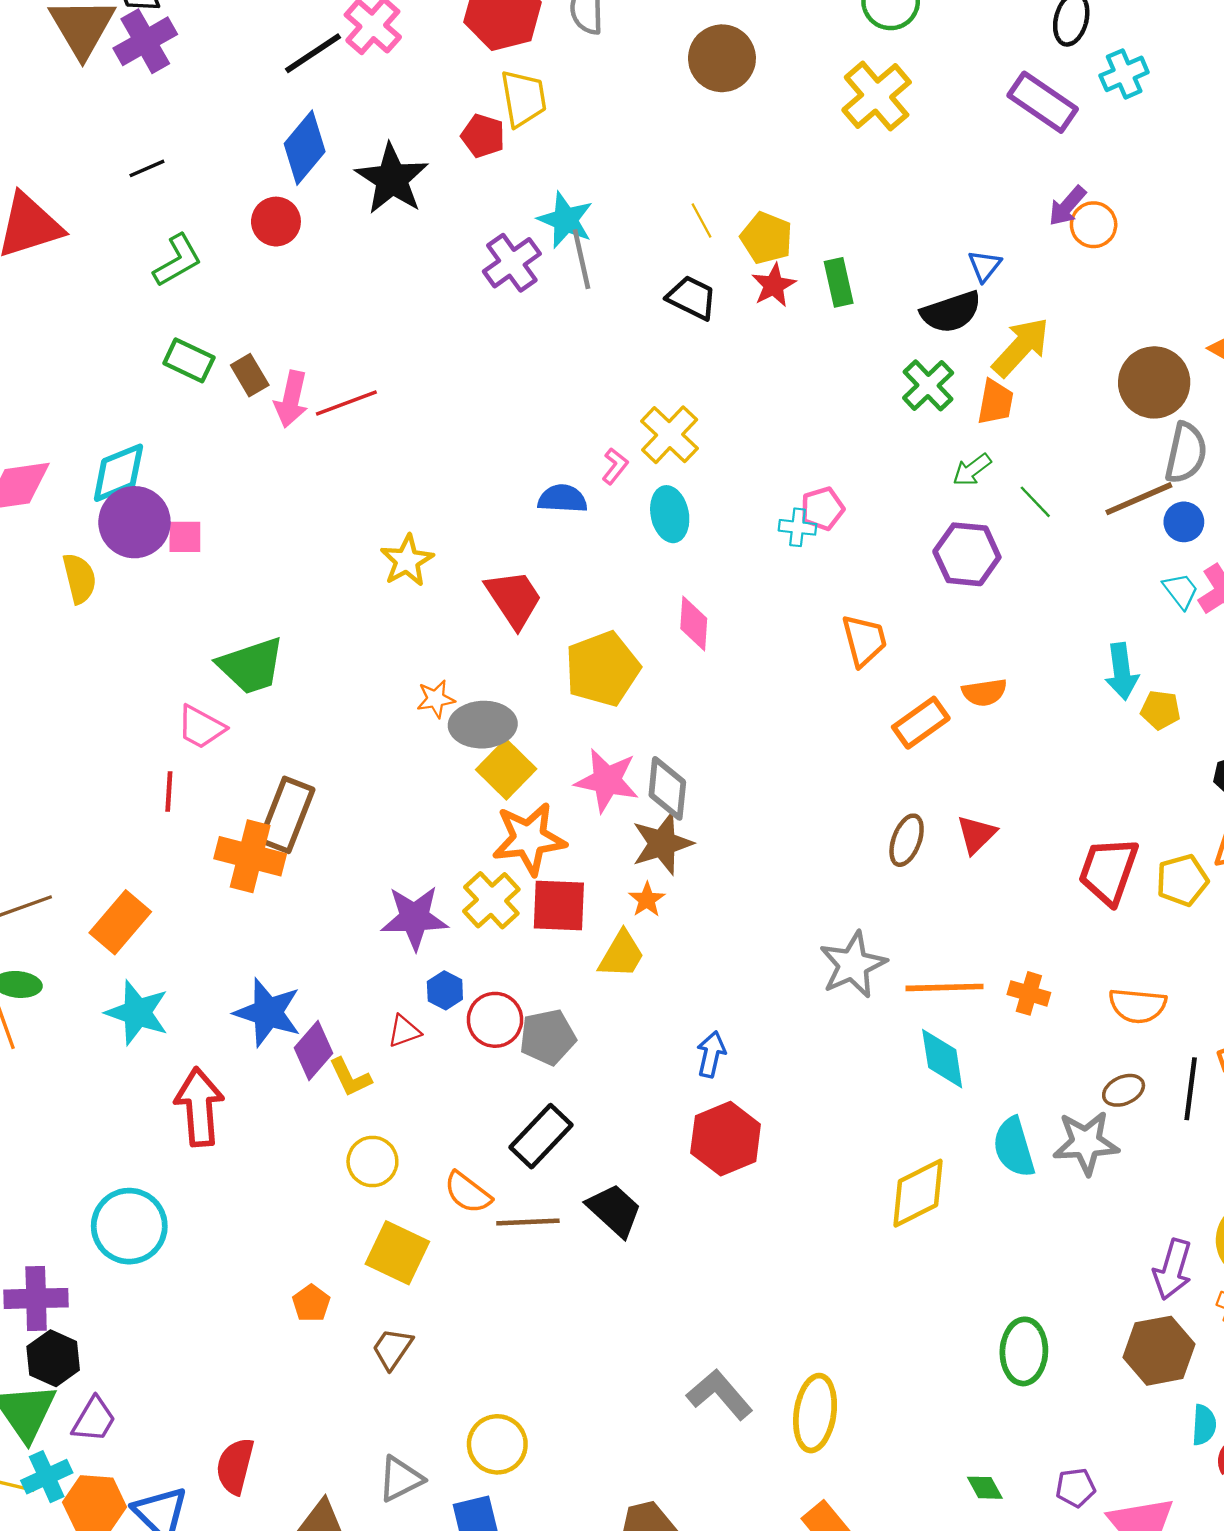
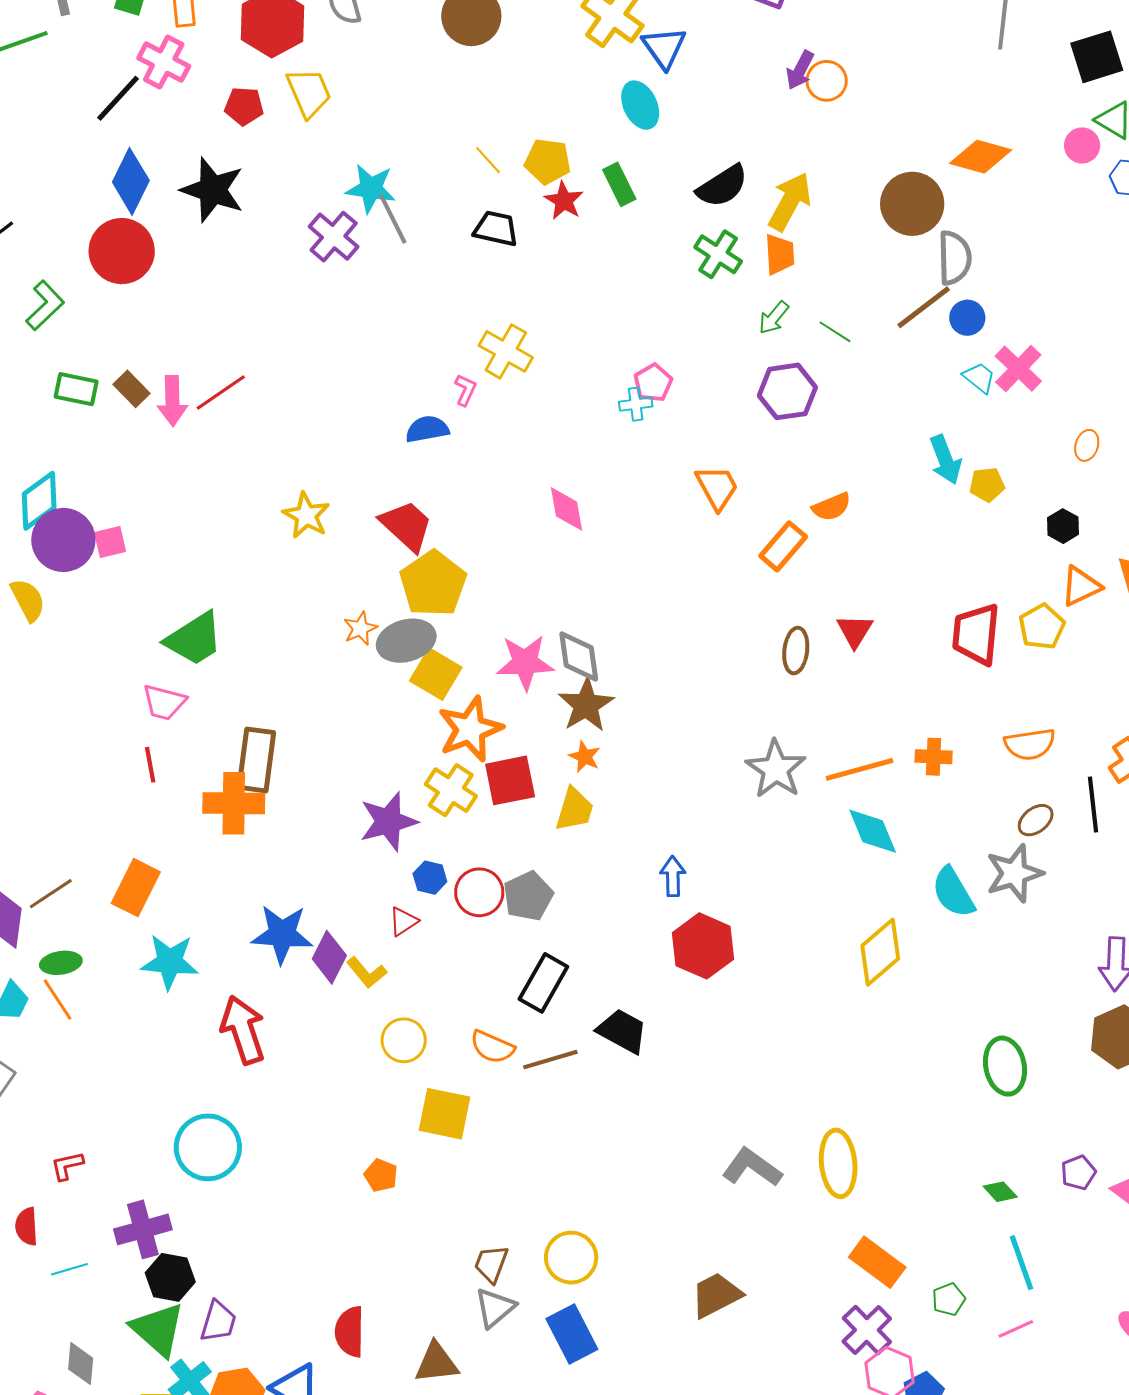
red pentagon: (483, 136) -> (244, 106), moved
red circle: (276, 222) -> (122, 251), size x1.5
blue triangle: (985, 266) -> (664, 48), moved, size x1.5
cyan ellipse: (670, 514) -> (640, 105), moved
yellow pentagon: (602, 669) -> (433, 584), moved
brown trapezoid: (392, 1349) -> (491, 1264), moved

